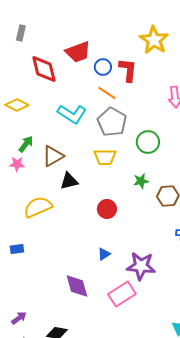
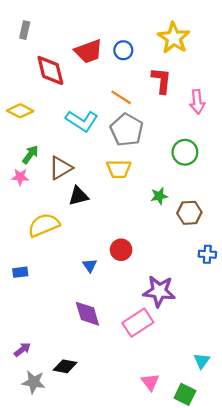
blue circle: (103, 67) -> (123, 50), moved
red L-shape: (128, 70) -> (161, 81), moved
green circle: (148, 142) -> (185, 152), moved
red circle: (107, 209) -> (121, 250), moved
blue triangle: (104, 254) -> (90, 265), moved, turned -32

